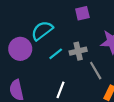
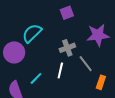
cyan line: (56, 54) -> (36, 78), moved
white line: (61, 90) -> (60, 71), moved

